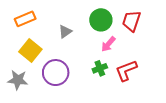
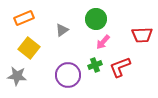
red trapezoid: (131, 21) -> (142, 35), moved, turned -110
purple circle: (56, 73) -> (68, 75), moved

